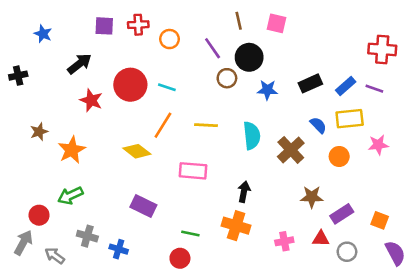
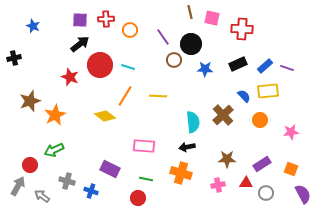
brown line: (239, 21) -> (190, 12), moved
red cross: (382, 49) -> (242, 29), moved
black arrow: (79, 64) -> (80, 44), moved
brown star: (39, 132) -> (30, 101), size x1.5
cyan semicircle: (252, 136) -> (193, 122), moved
pink star: (378, 145) -> (291, 132), moved
pink rectangle: (193, 171) -> (144, 146), moved
black arrow: (244, 192) -> (187, 147), turned -112
brown star: (312, 197) -> (227, 159), moved
purple rectangle: (143, 206) -> (110, 169), moved

